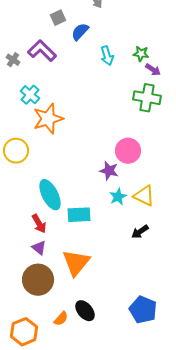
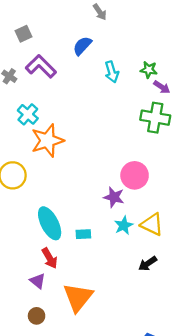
gray square: (58, 18) -> (23, 34), moved
cyan rectangle: (79, 215) -> (83, 234), moved, size x0.6
red arrow: (39, 224) -> (50, 258), moved
brown circle: (38, 280) -> (37, 316), size x0.5

